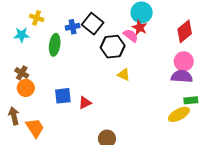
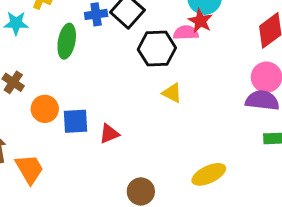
pink semicircle: (131, 36) -> (186, 33), turned -42
orange circle: (26, 88) -> (45, 109), moved
yellow ellipse: (179, 114) -> (209, 174), moved

